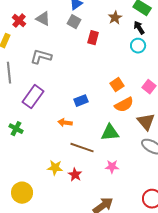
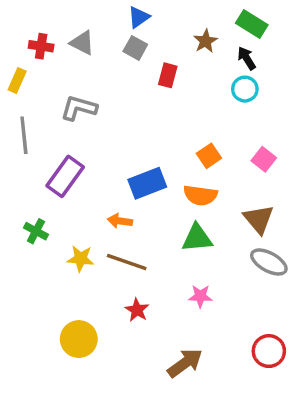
red cross: (19, 21) -> (41, 46), turned -32
blue rectangle: (81, 101) -> (147, 183), size x1.5
orange semicircle: (124, 105) -> (200, 195), moved, turned 36
brown line: (82, 148) -> (127, 262), moved
yellow star: (55, 168) -> (80, 259), moved
yellow circle: (22, 193) -> (79, 339), moved

